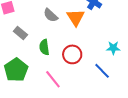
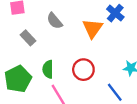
gray semicircle: (51, 15) -> (55, 21), moved
green semicircle: (44, 47) -> (48, 69), moved

